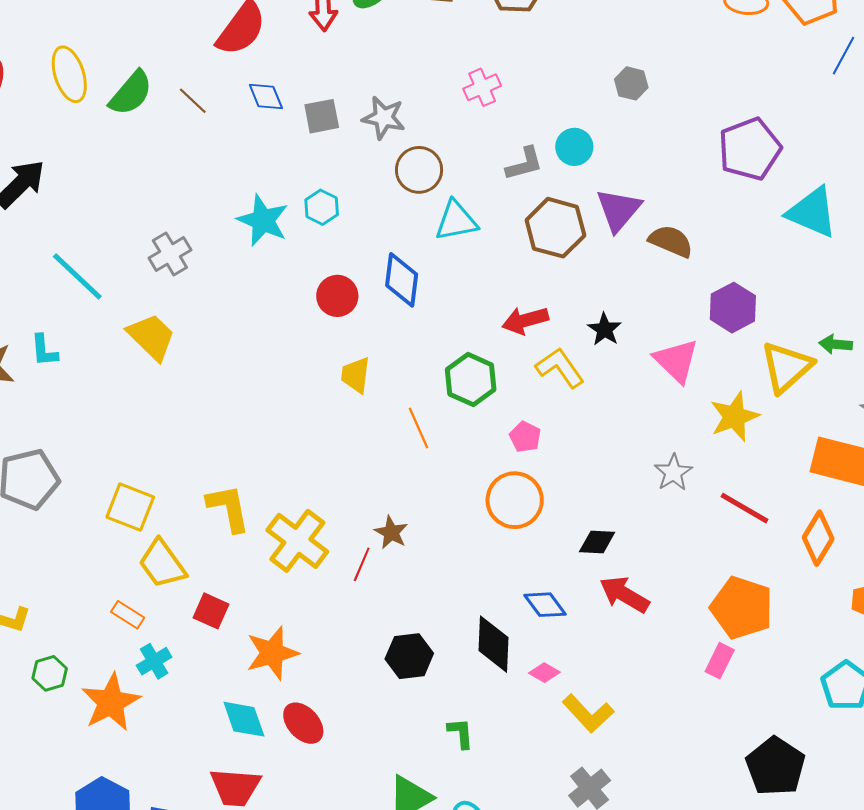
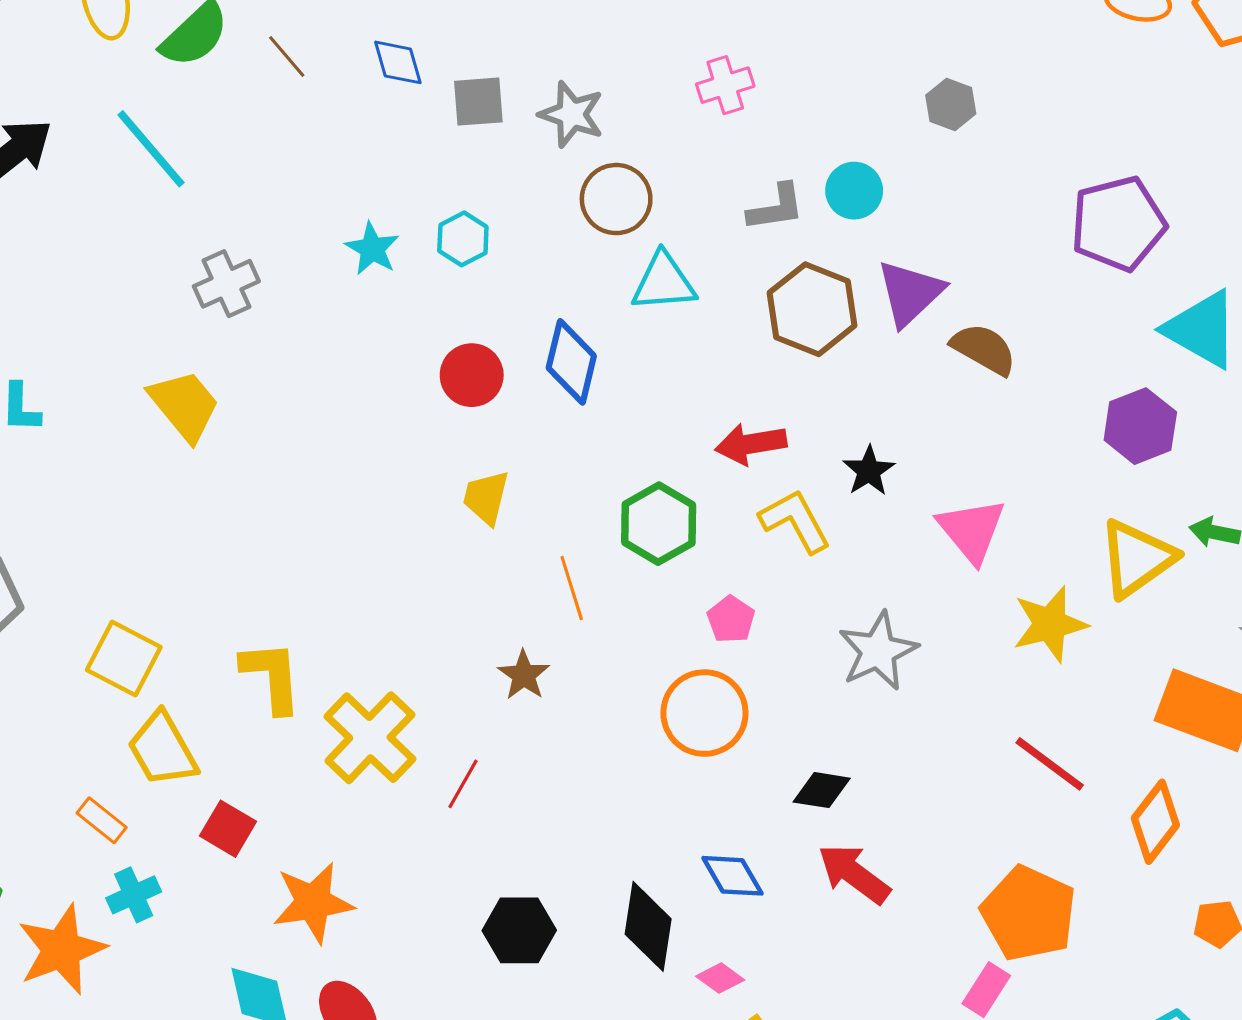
cyan star: (263, 220) -> (372, 249), size x0.7
cyan line: (77, 276) -> (151, 149), moved
purple hexagon: (733, 308) -> (1140, 426), moved
gray star: (673, 473) -> (878, 651), moved, size x1.4
brown star: (391, 532) -> (524, 675), moved

